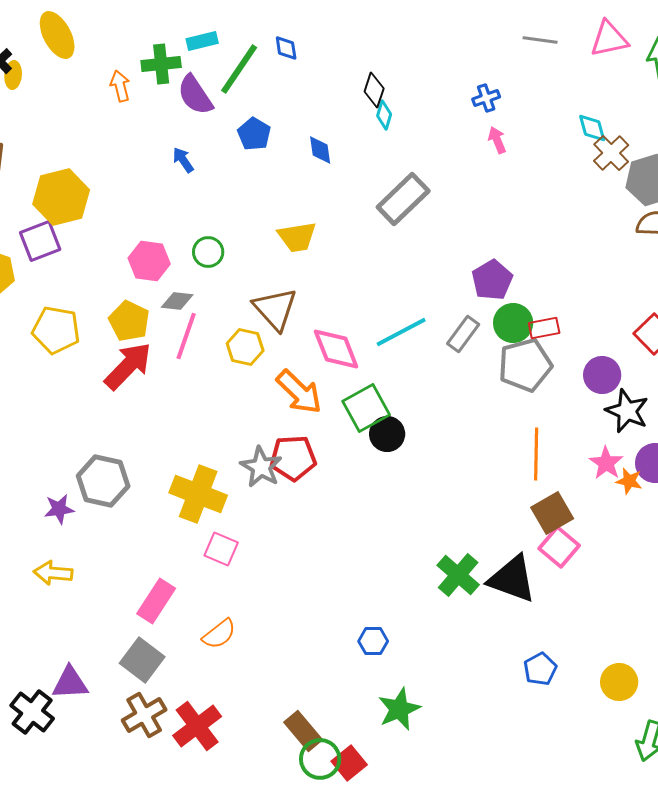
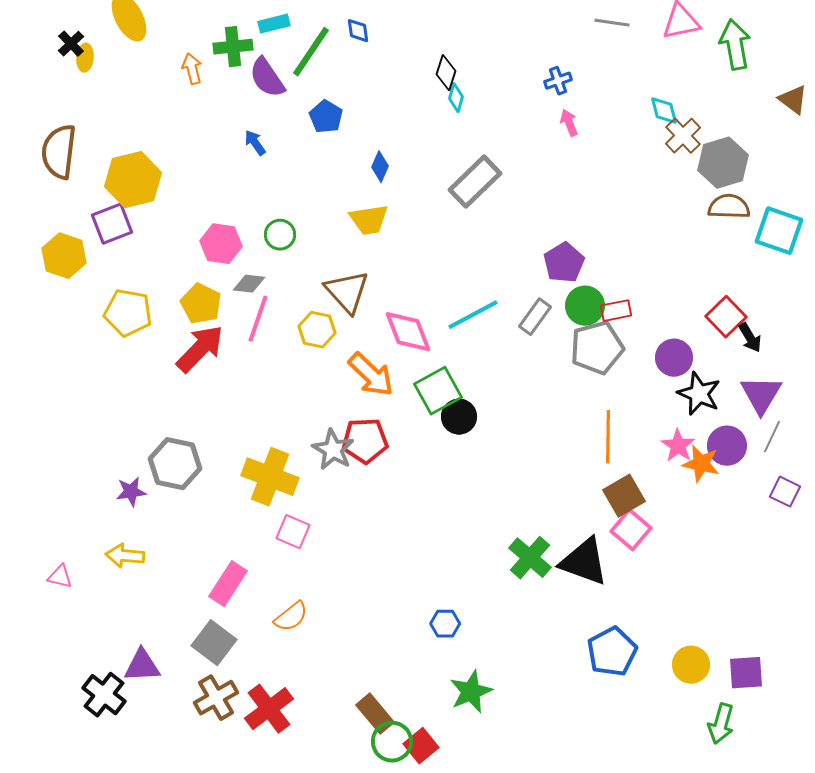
blue diamond: (320, 150) -> (380, 167), moved, turned 32
orange star: (629, 481) -> (701, 464), size x1.4
blue pentagon: (540, 669) -> (612, 652), size x1.5

